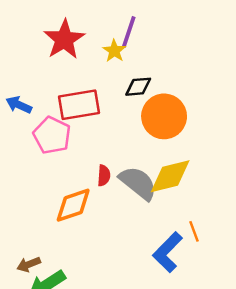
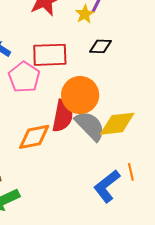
orange circle: (164, 116) -> (80, 95), moved
red semicircle: (104, 175) -> (63, 116), size x1.8

